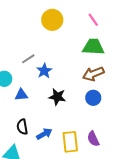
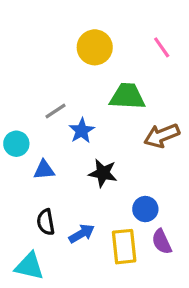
green trapezoid: (93, 47) -> (127, 96), moved
blue circle: (93, 98) -> (145, 209), moved

